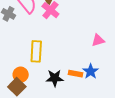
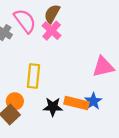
pink triangle: (98, 40) -> (103, 67), size x1.5
orange rectangle: (76, 74) -> (76, 103), size x1.5

